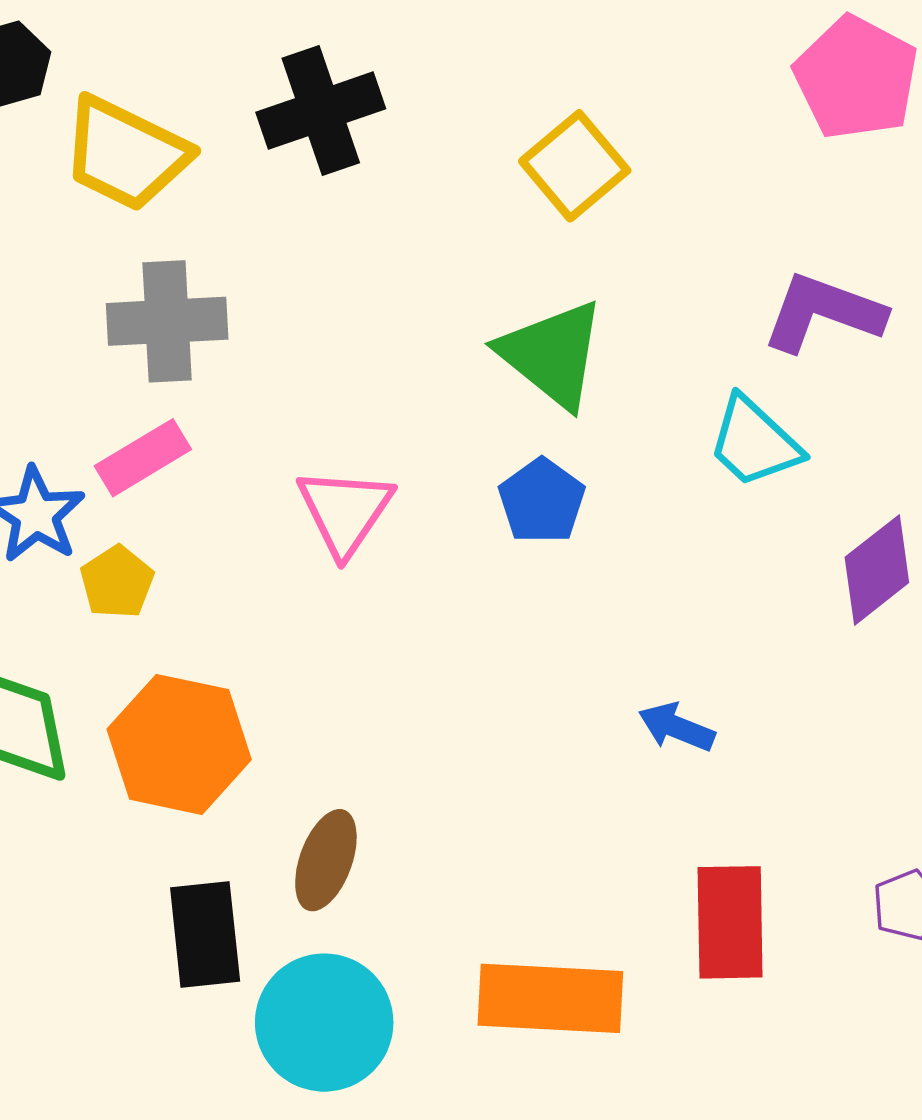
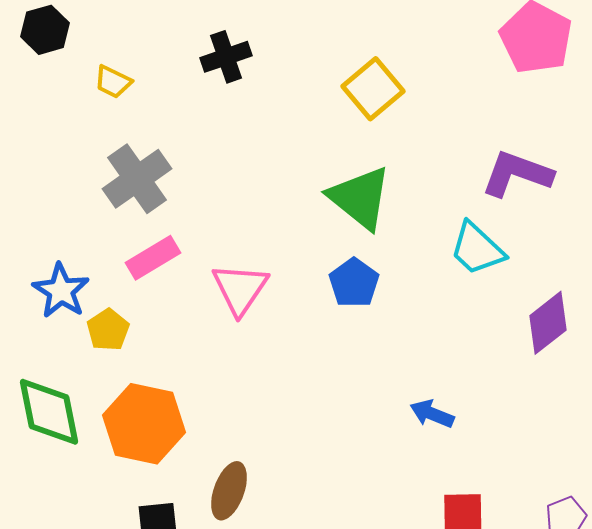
black cross: (321, 111) -> (226, 57), size x0.7
yellow trapezoid: (126, 154) -> (113, 82), size x0.5
gray cross: (167, 321) -> (137, 179), turned -32
pink rectangle: (143, 458) -> (153, 258), moved

